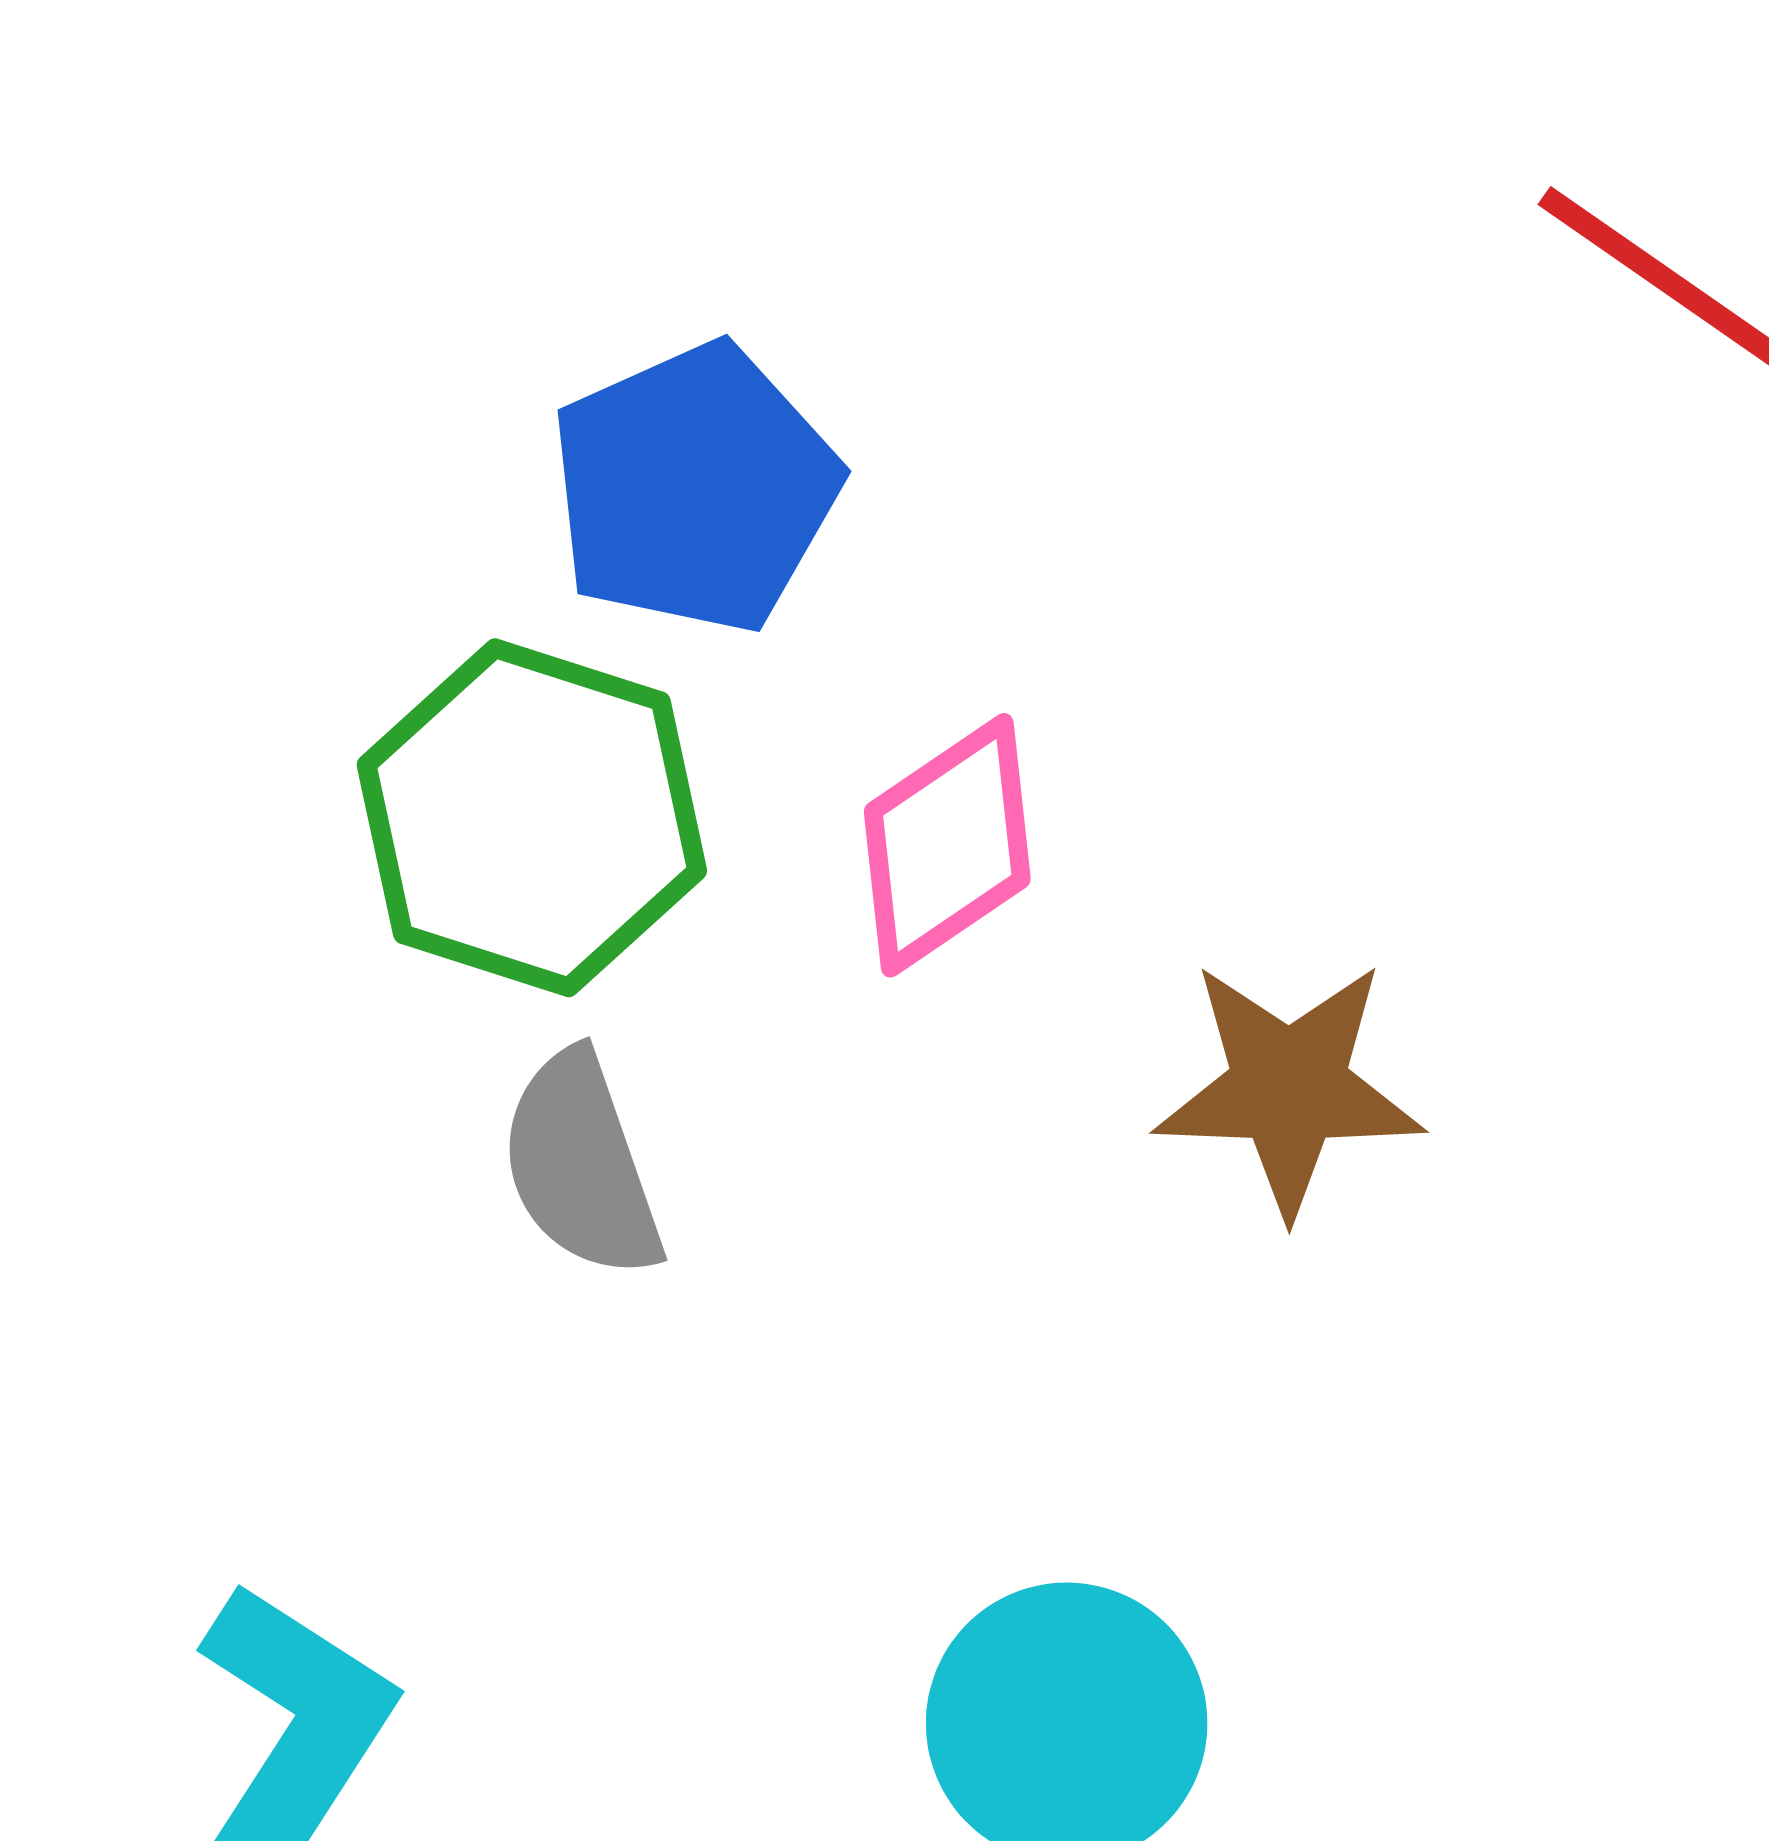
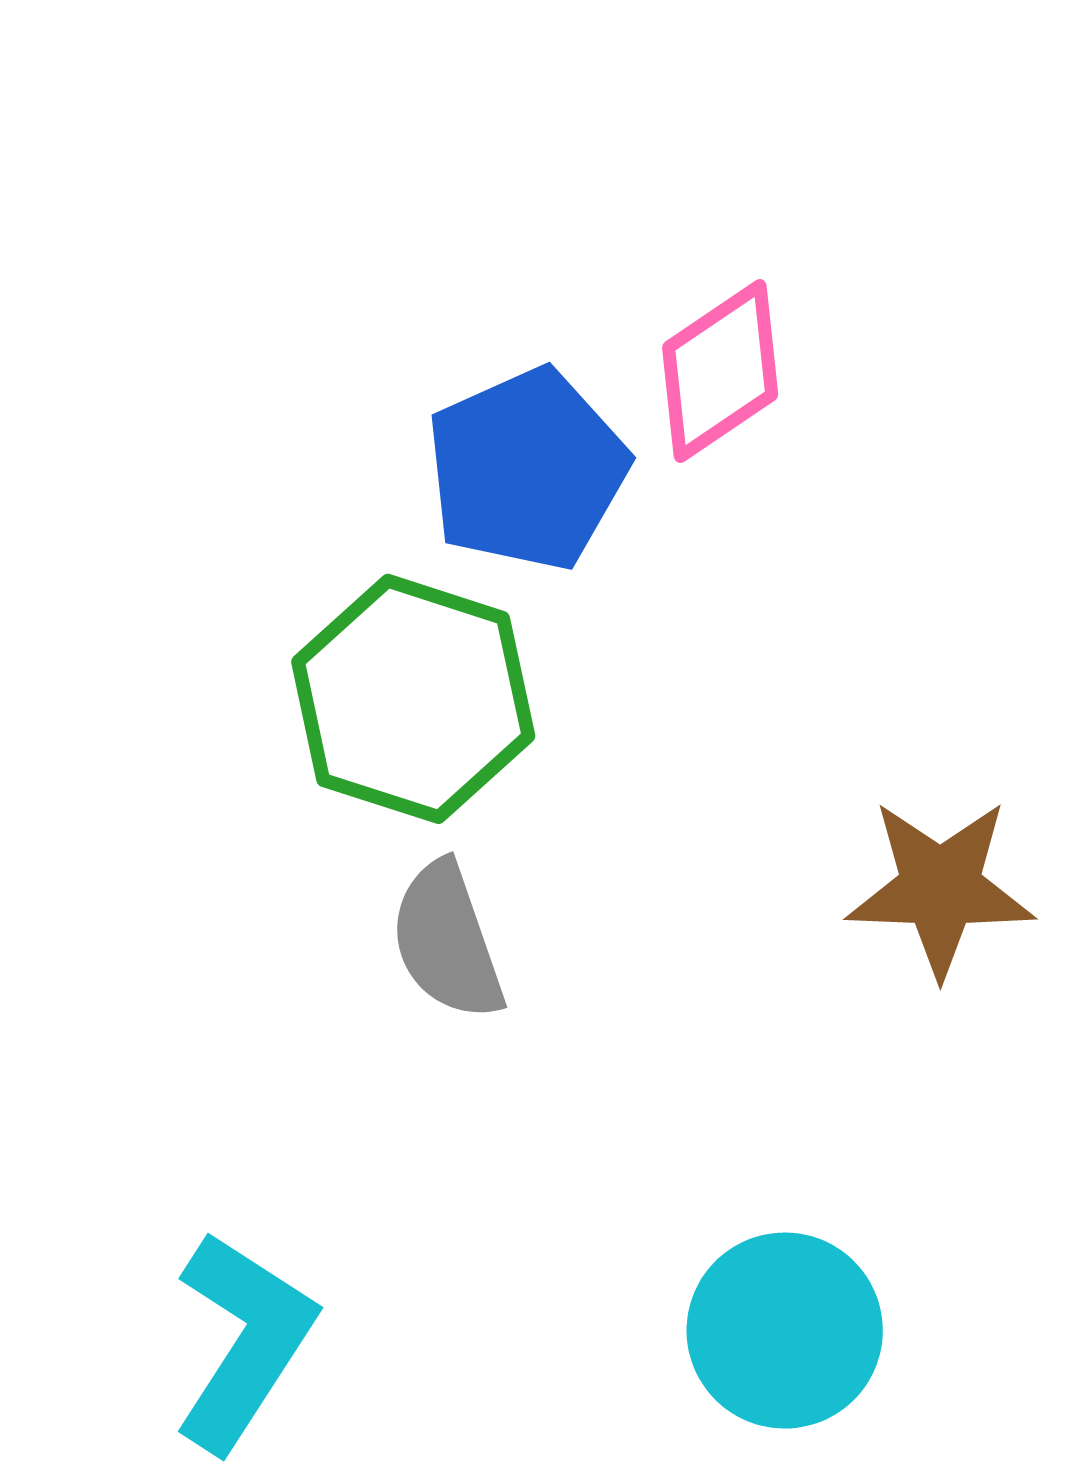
pink diamond: (947, 845) -> (720, 371), moved

